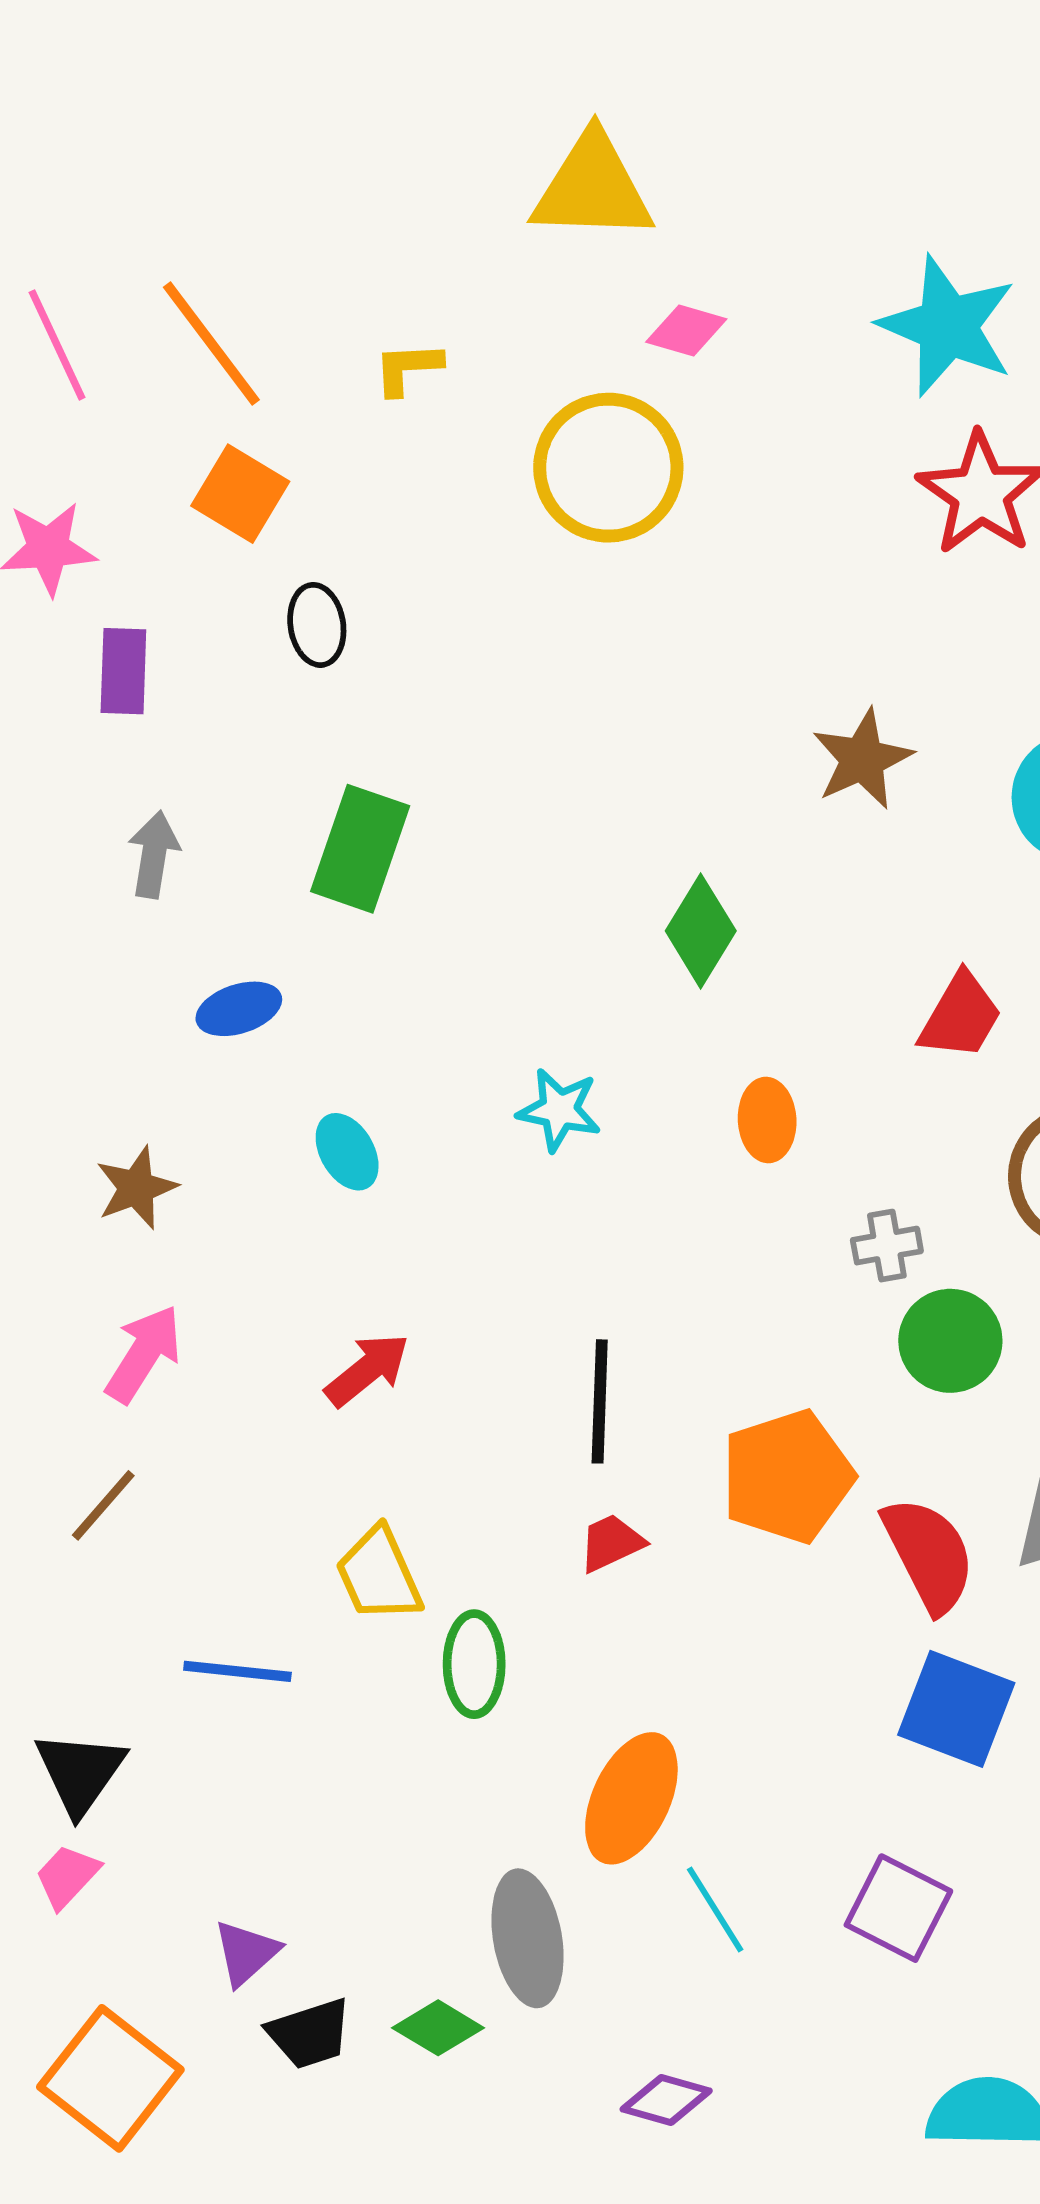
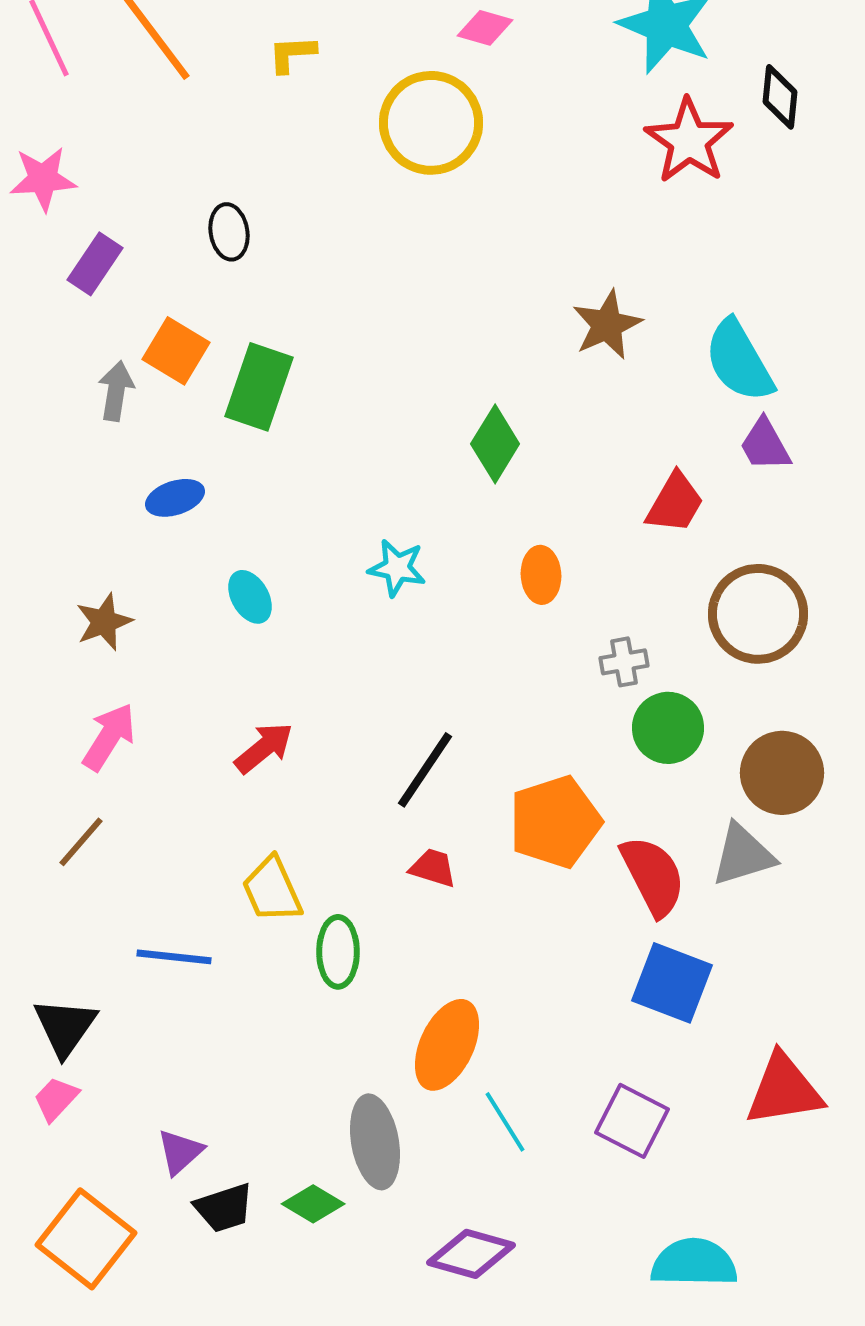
orange square: (240, 494) -> (176, 351), moved
purple rectangle: (123, 671) -> (95, 264), turned 32
black line: (600, 1401) -> (425, 770), turned 32
red trapezoid: (611, 1543) -> (433, 868), turned 42
purple diamond: (666, 2100) -> (471, 1254), size x1.4

